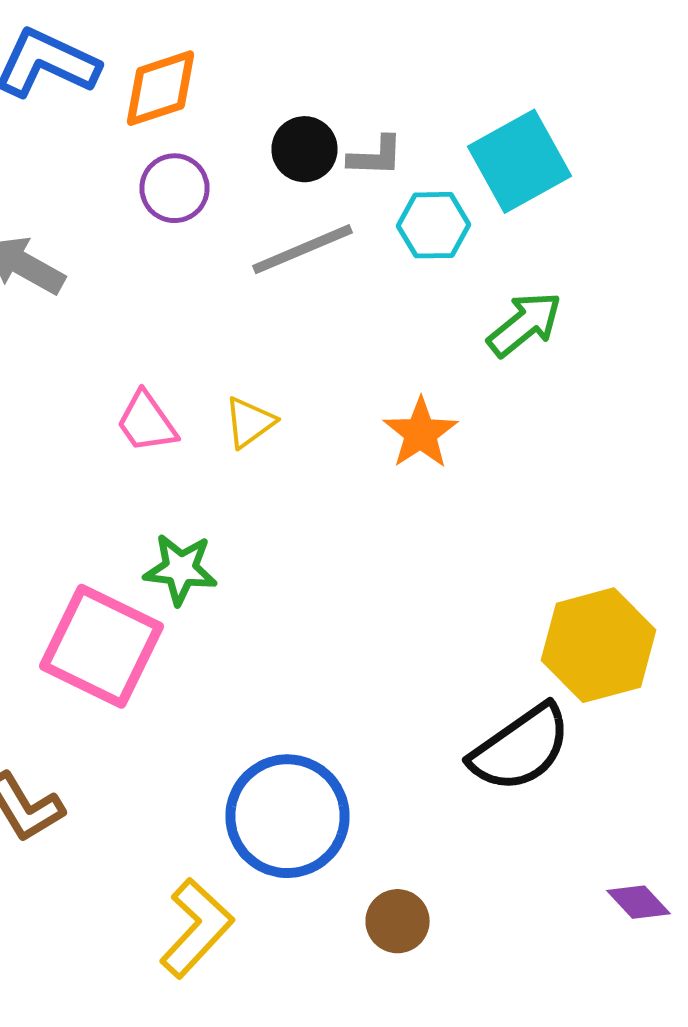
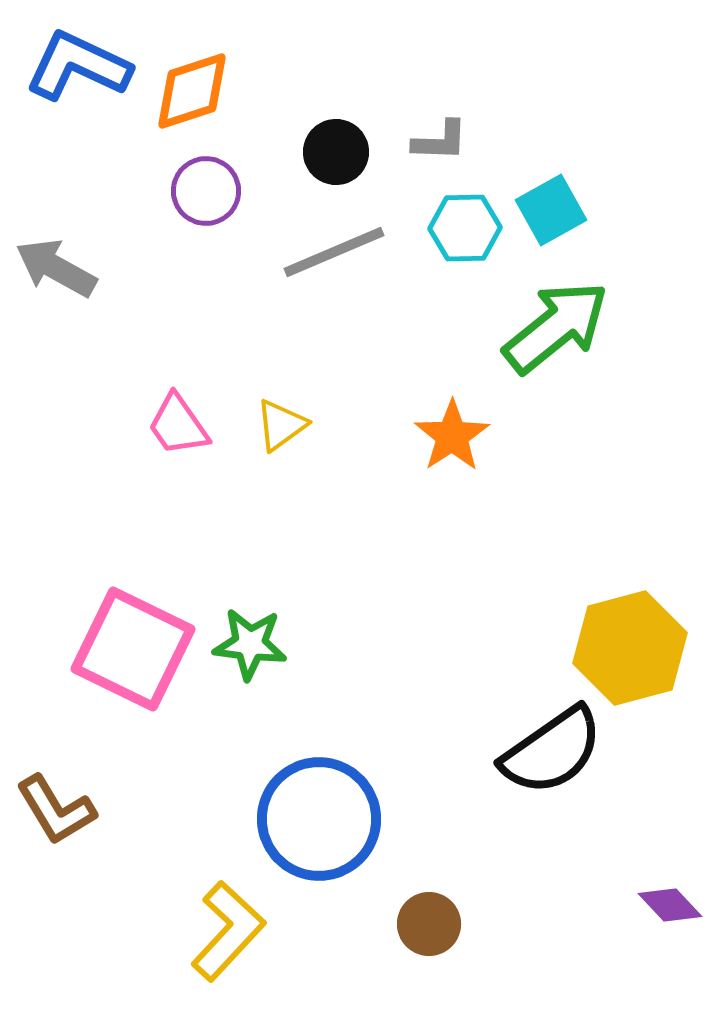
gray L-shape: (376, 156) -> (440, 141), moved
cyan square: (520, 161) -> (551, 210), moved, size x0.7
green arrow: (524, 324) -> (556, 327), size x1.4
green star: (180, 569) -> (250, 644), moved

